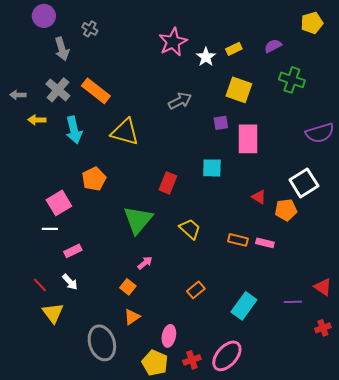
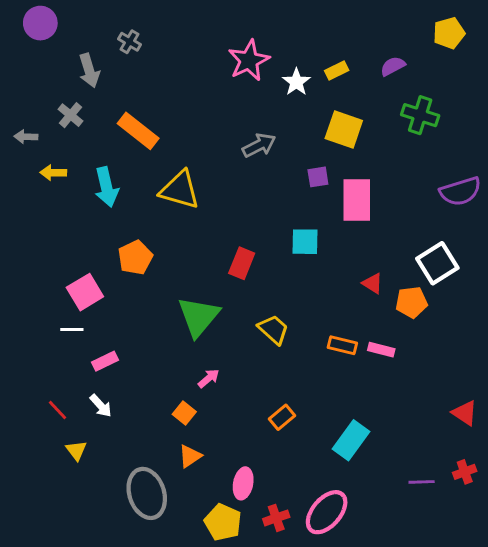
purple circle: (44, 16) -> (40, 23), moved
gray cross: (58, 90) -> (70, 115), moved, size x0.7
purple line: (293, 302) -> (422, 482), moved
yellow triangle: (53, 313) -> (76, 450), size x0.7

